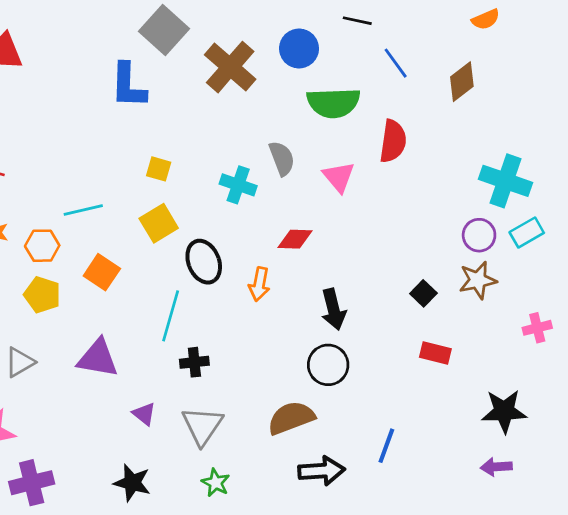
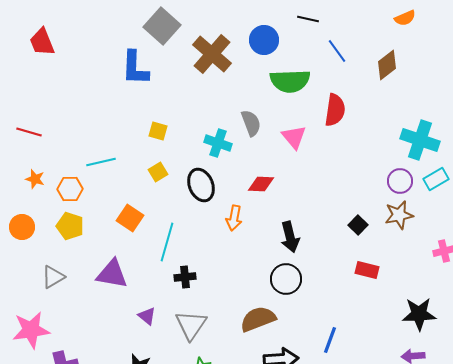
yellow square: (159, 223) -> (158, 172), size x0.7
black ellipse: (204, 262) -> (201, 185), moved
orange square: (102, 272) -> (130, 218), moved

